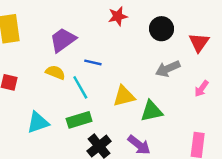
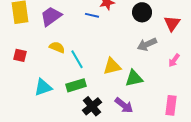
purple trapezoid: (63, 40) -> (51, 16), moved
blue line: (93, 62) -> (92, 15), moved

